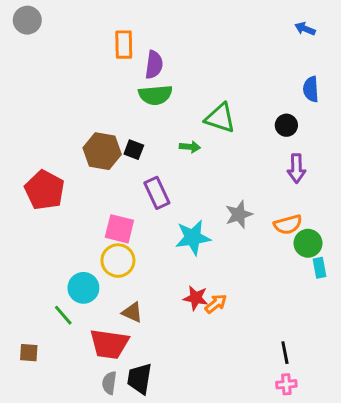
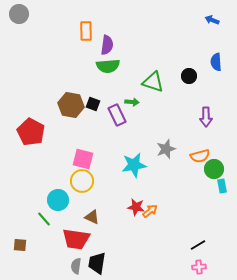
black circle: (286, 125) -> (189, 76), moved
purple rectangle: (157, 193) -> (117, 115), moved
black line: (285, 353) -> (198, 245), turned 70

